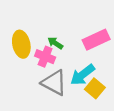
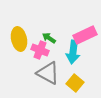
cyan arrow: (82, 75) -> (73, 52), moved, turned -45
yellow square: (95, 88) -> (75, 83), moved

